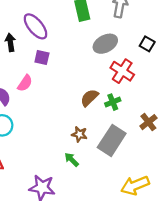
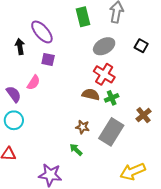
red cross: (122, 71) -> (104, 74), moved
brown semicircle: (89, 98) -> (91, 94), turned 60

